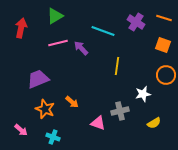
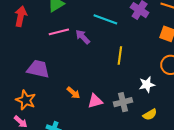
purple trapezoid: (38, 79) -> (38, 69), turned 35
orange star: (45, 109) -> (26, 100), moved
pink triangle: (98, 123) -> (95, 101), moved, turned -35
yellow semicircle: (154, 123) -> (150, 115), moved

